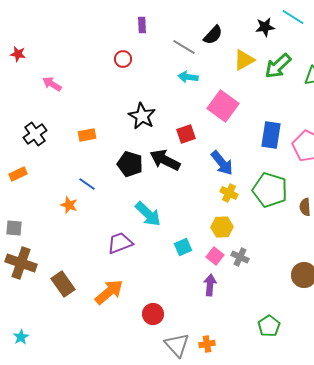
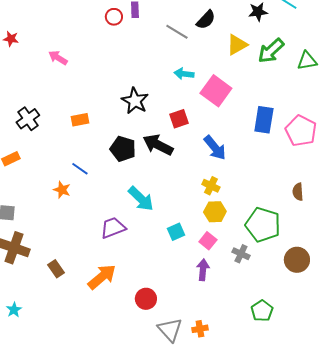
red circle: (123, 59) -> (114, 17), moved
cyan arrow: (188, 77) -> (184, 74), moved
pink arrow: (52, 84) -> (58, 58), moved
green pentagon: (270, 190) -> (263, 225), moved
yellow cross: (229, 193) -> (211, 186), moved
gray cross: (240, 257) -> (241, 254), moved
brown rectangle: (63, 284) -> (56, 269), size x0.7
cyan star: (21, 337) -> (14, 310), moved

